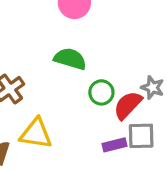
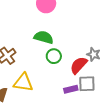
green circle: (101, 92) -> (54, 56), moved

